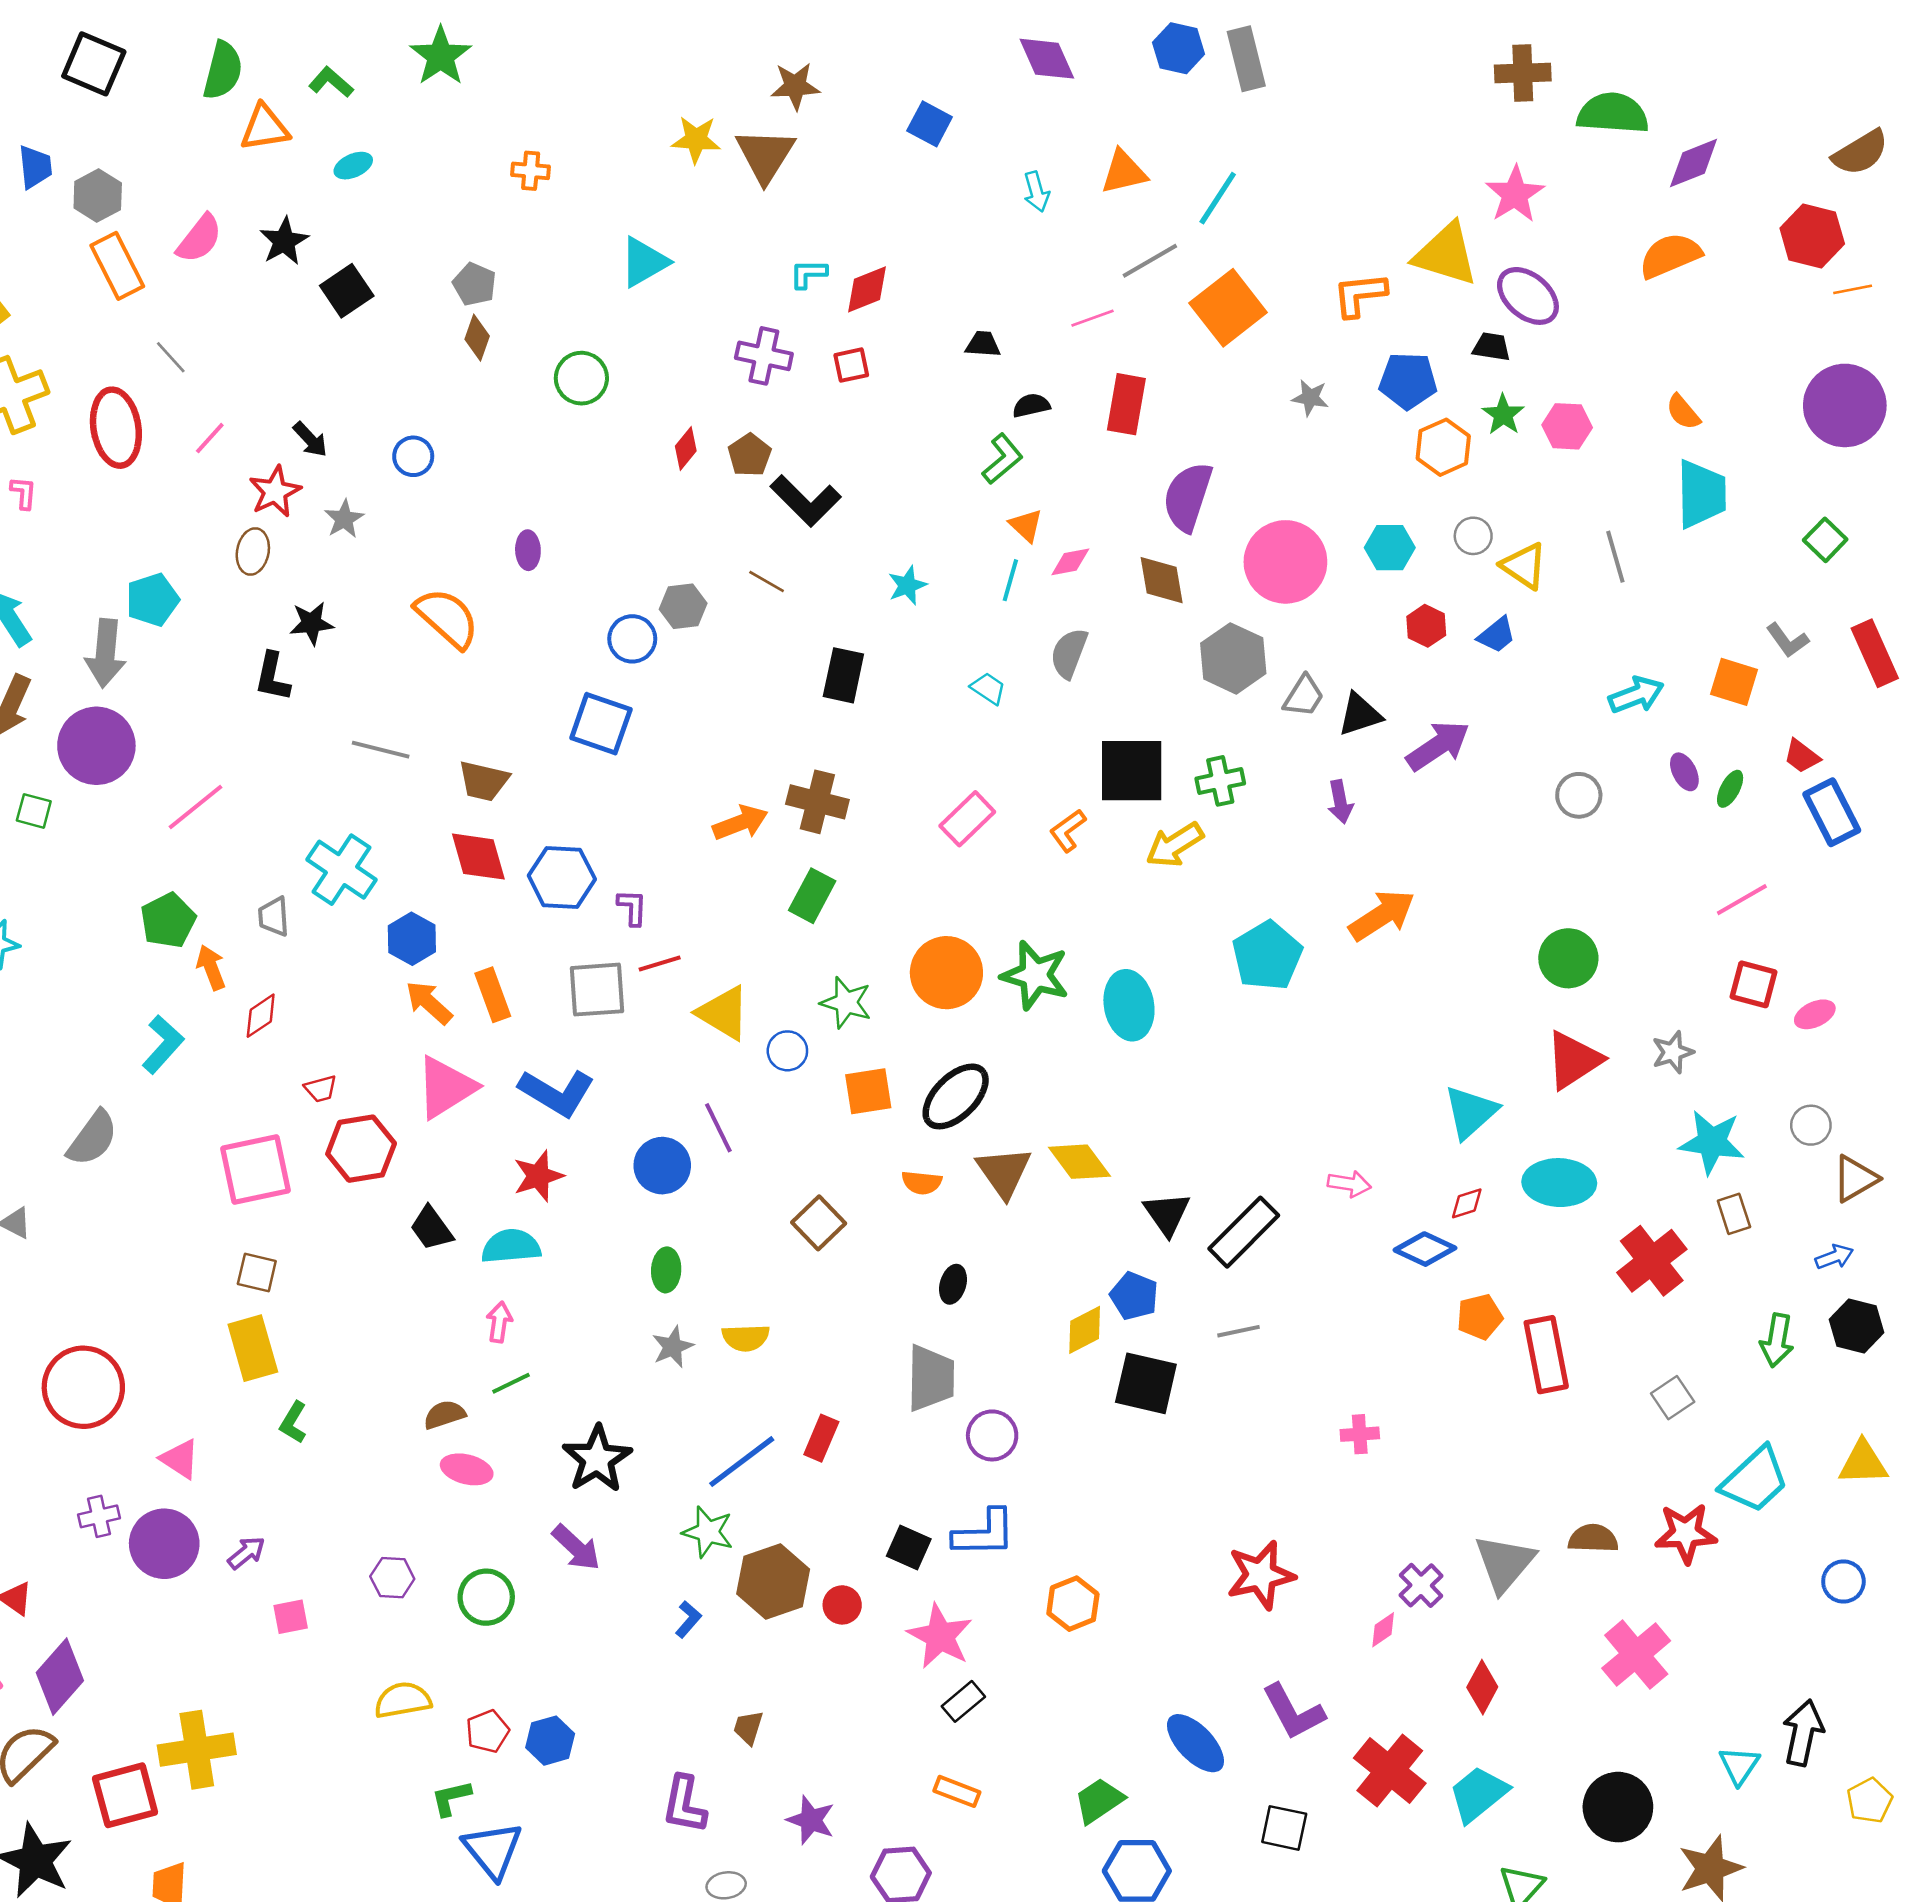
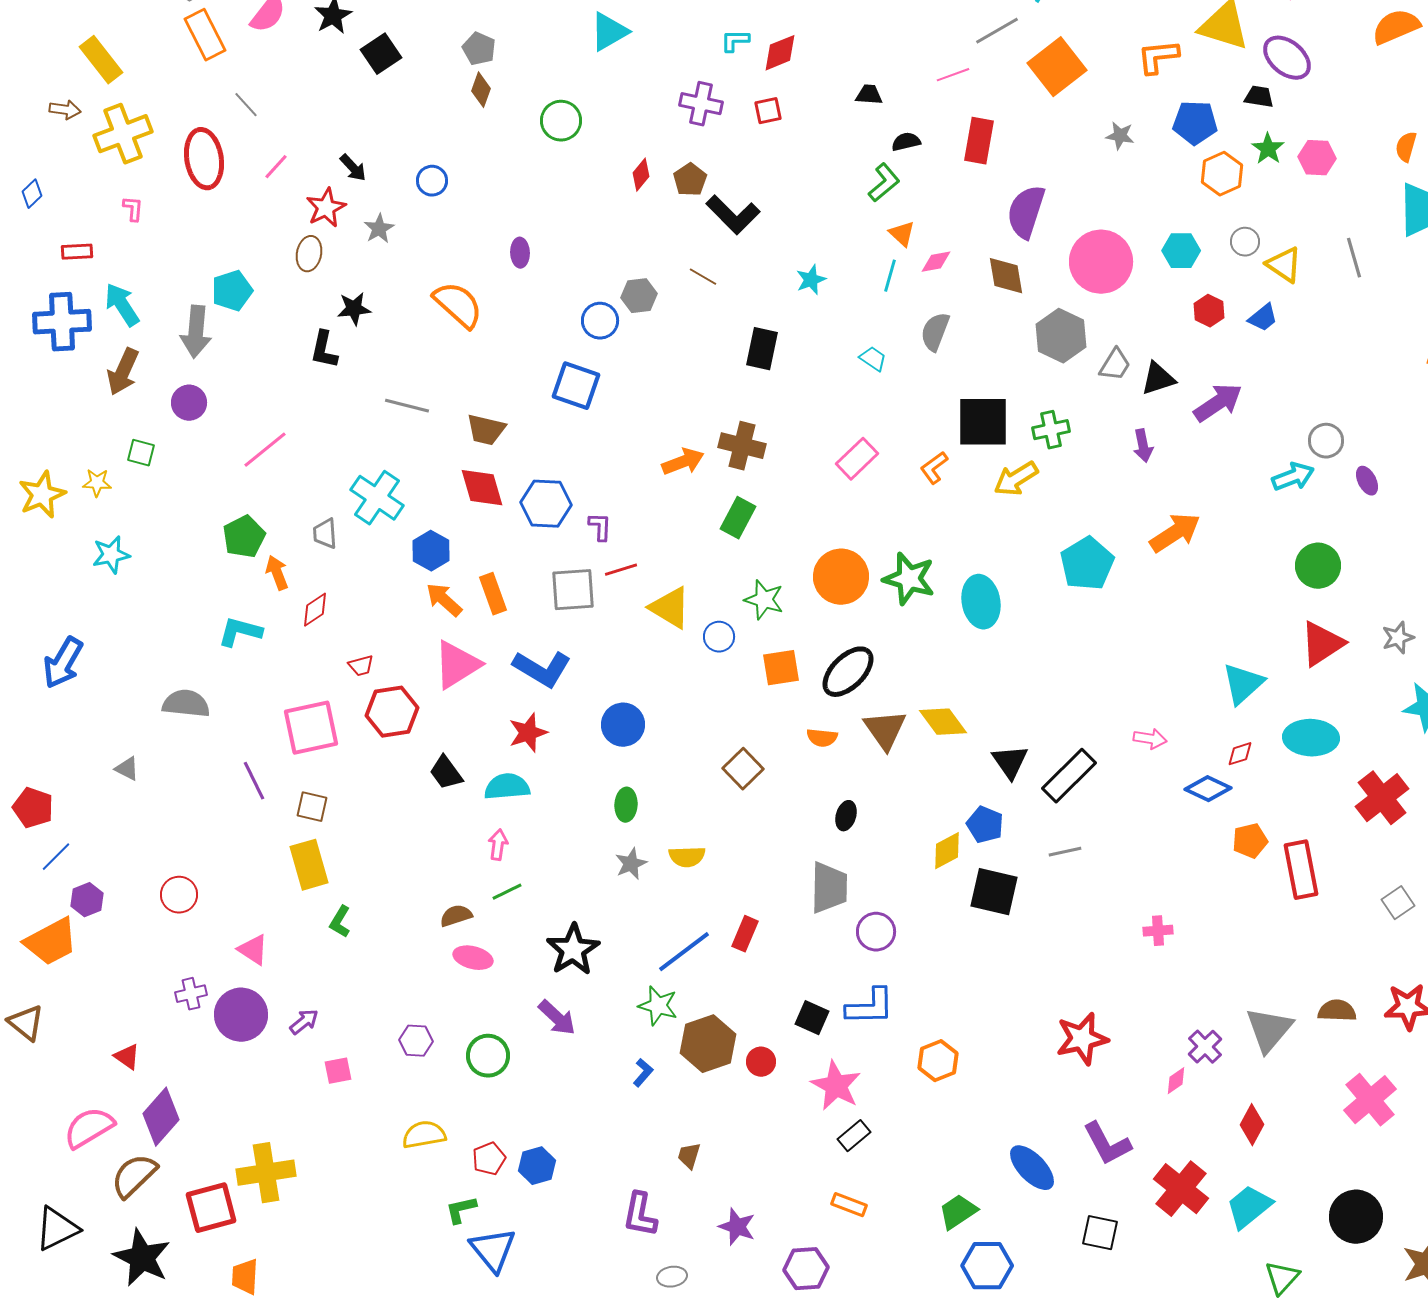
orange semicircle: (1683, 412) -> (1406, 147), turned 56
cyan arrow: (1636, 695) -> (1293, 477), moved
purple circle: (96, 746) -> (189, 403), size x0.6
purple ellipse: (1684, 772) -> (1367, 481), moved
cyan L-shape: (163, 1044) -> (240, 632), turned -117
purple line: (718, 1128) -> (254, 781), moved
gray semicircle: (92, 1138) -> (186, 704), turned -120
red circle: (83, 1387) -> (179, 895), size x0.6

